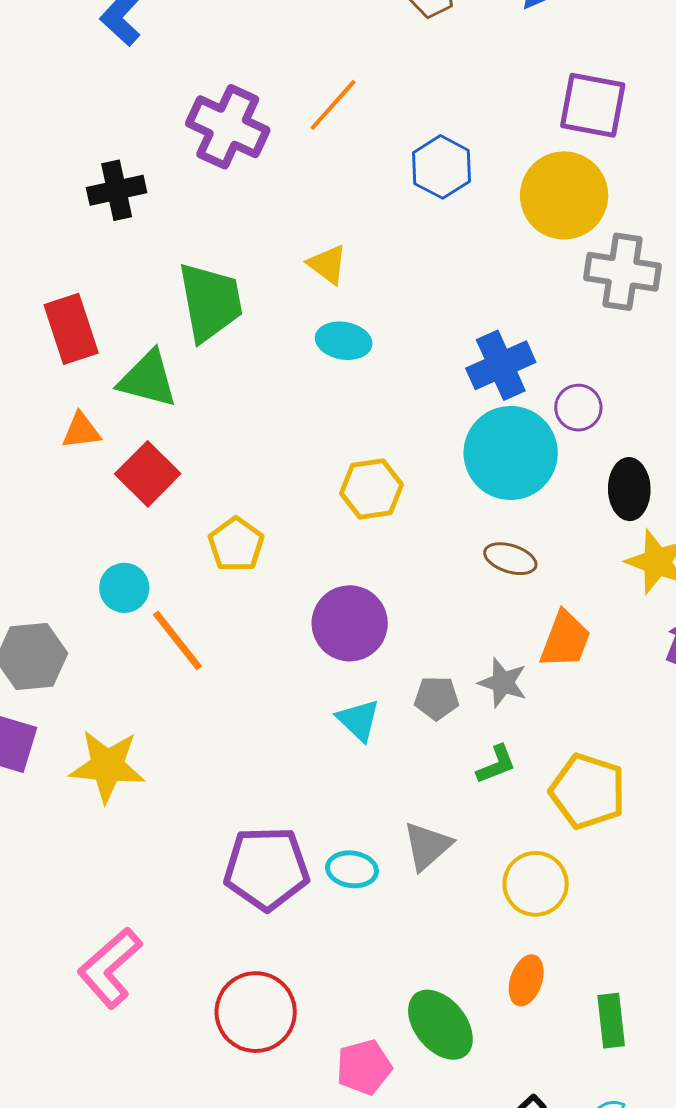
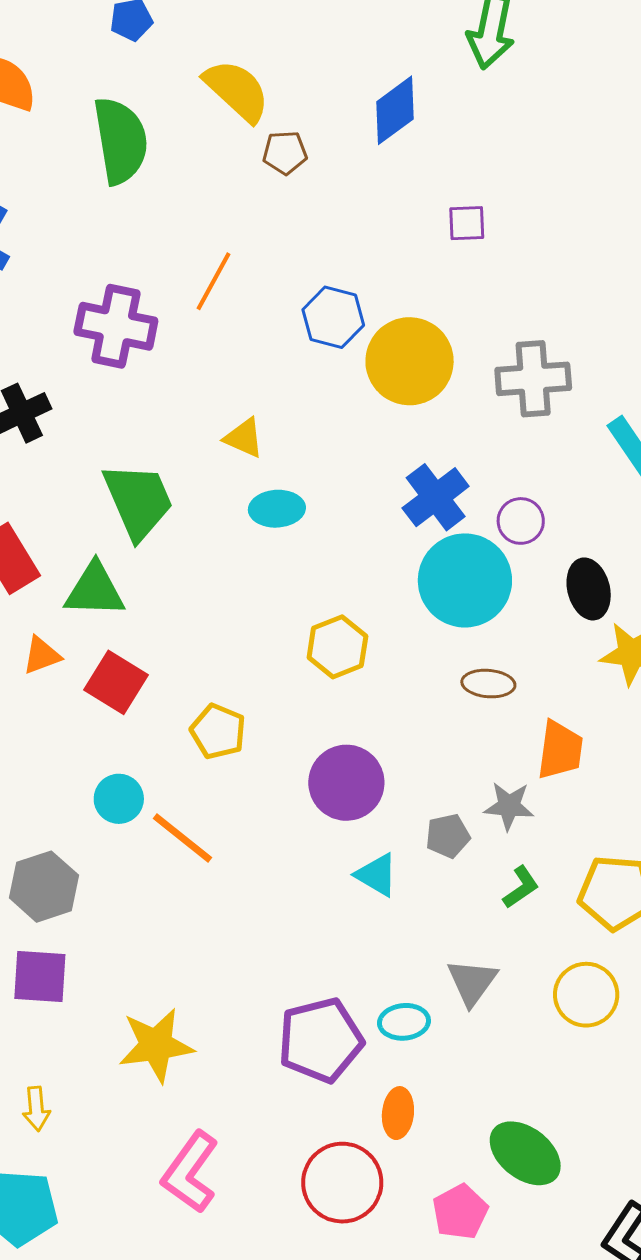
purple square: (593, 105) -> (467, 223), size x0.6
yellow circle: (564, 195) -> (410, 361), moved
yellow star: (107, 766) -> (156, 1045), moved
orange ellipse: (526, 980) -> (398, 1113), moved

